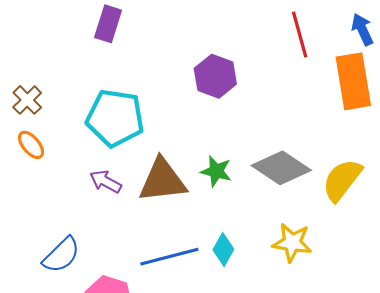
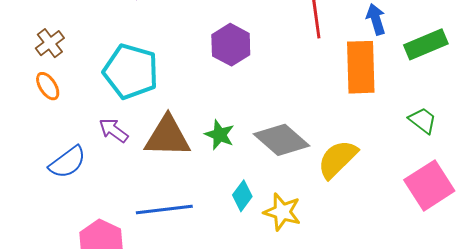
cyan diamond: (223, 250) -> (242, 196), moved
blue semicircle: (61, 255) -> (67, 162), moved

